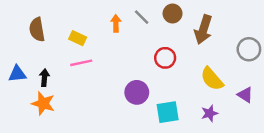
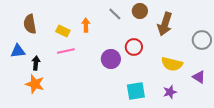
orange arrow: (116, 23) -> (86, 25), moved
blue triangle: (17, 74) -> (18, 51), moved
yellow semicircle: (212, 79) -> (172, 64), turned -35
purple circle: (137, 92) -> (111, 59), moved

